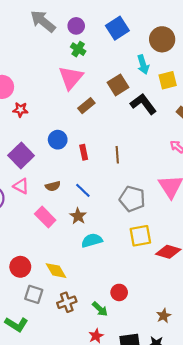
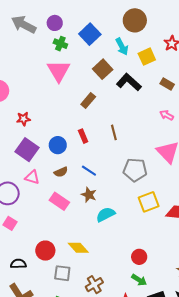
blue square: (117, 28) -> (90, 34), moved
brown rectangle: (86, 106) -> (88, 100), moved
red star: (20, 110) -> (23, 119), moved
blue circle: (58, 140) -> (58, 145), moved
brown cross: (67, 302) -> (94, 285), moved
green arrow: (100, 309) -> (139, 280), moved

